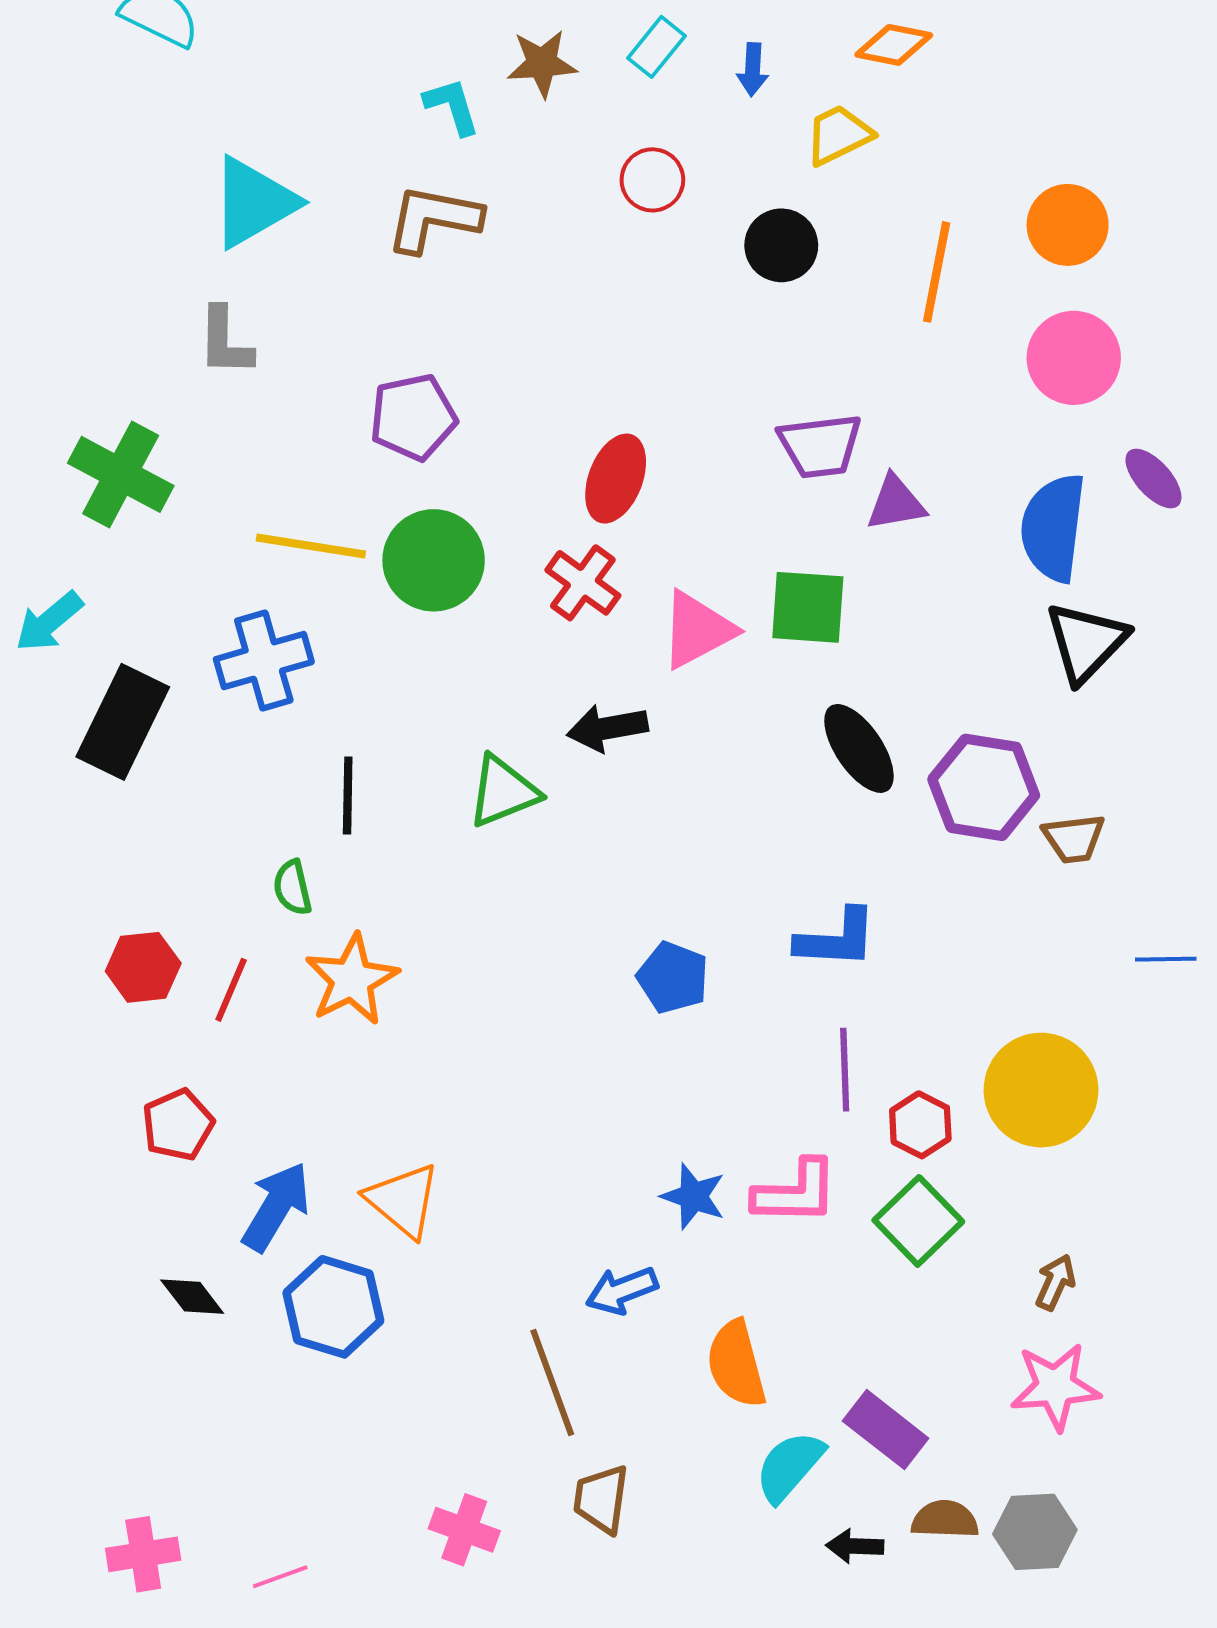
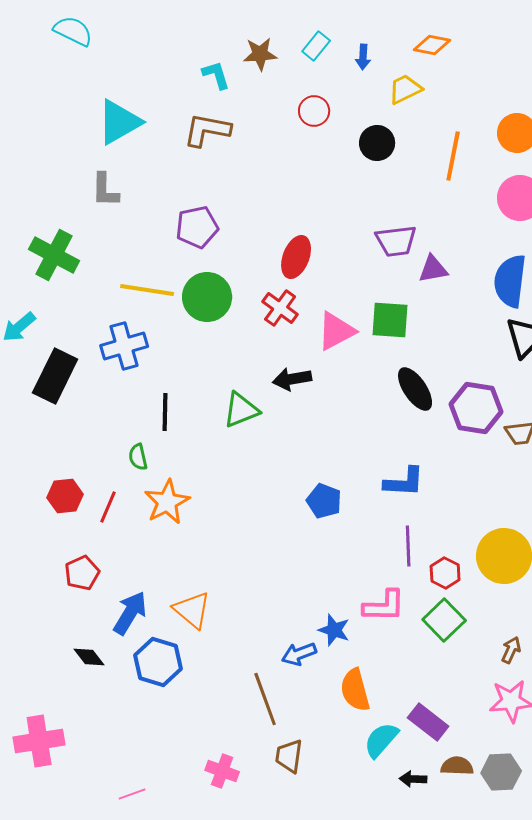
blue star: (693, 1196) -> (334, 630), moved
pink cross: (143, 1554) -> (39, 741), moved, size x1.4

